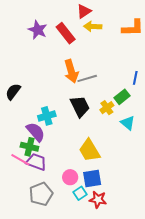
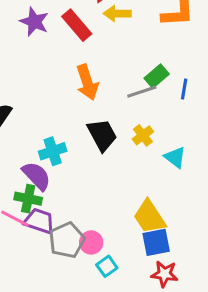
gray line: (87, 78) -> (142, 92), moved
green rectangle: (122, 97) -> (157, 76), moved
yellow trapezoid: (89, 150) -> (149, 217), moved
blue square: (92, 178) -> (156, 242), moved
gray pentagon: (41, 194) -> (67, 240), moved
red star: (98, 200) -> (164, 274), moved

